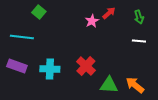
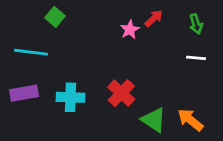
purple rectangle: (17, 66) -> (24, 93), turned -30
green triangle: (109, 85) -> (154, 120), turned 30

